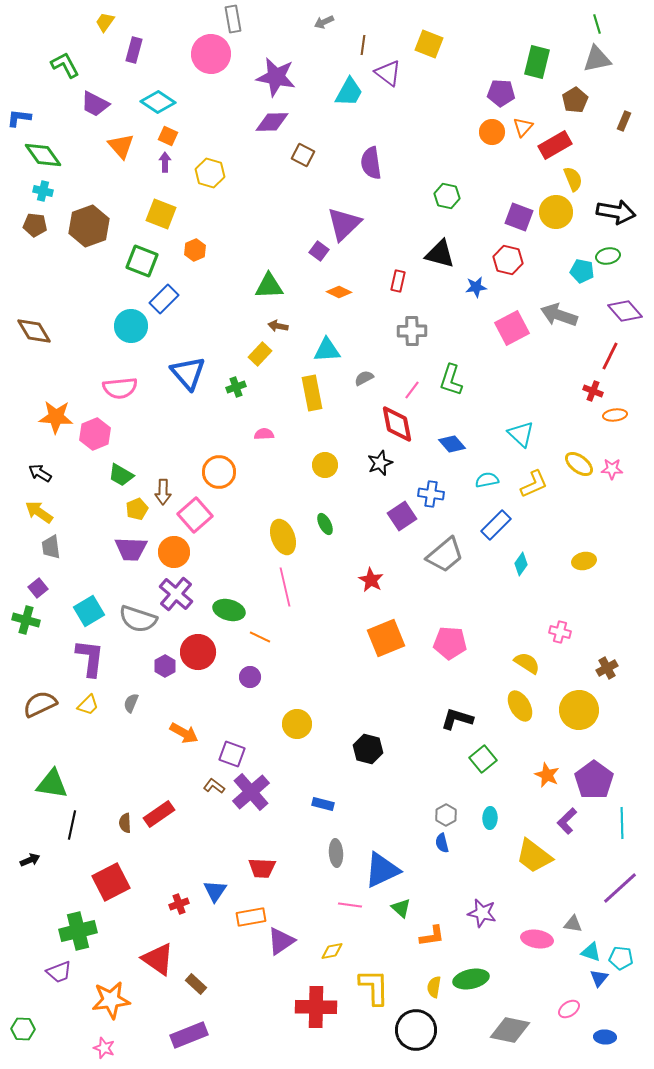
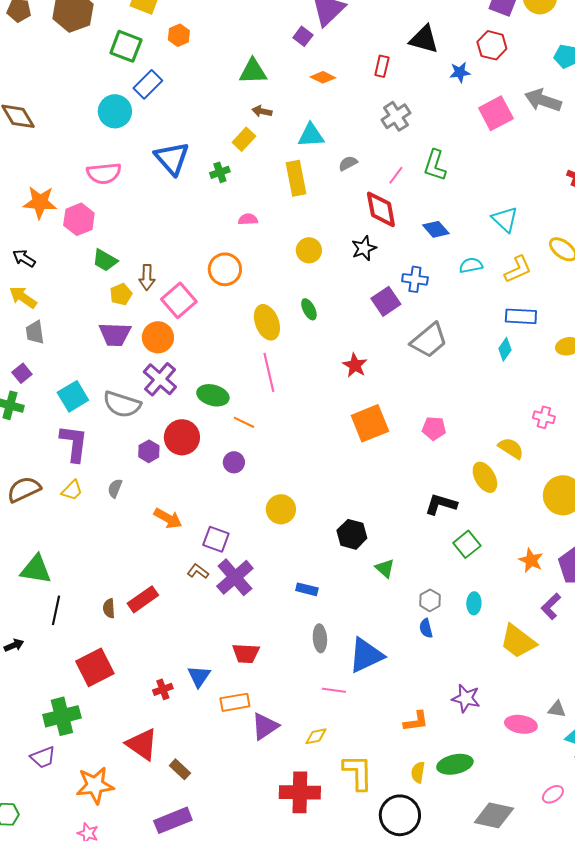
gray cross: (412, 331) -> (396, 116), turned -32
orange circle: (219, 472) -> (225, 269), moved
blue rectangle: (496, 525) -> (521, 316), moved, turned 48
pink pentagon: (450, 643) -> (434, 428), size x0.7
yellow ellipse: (520, 706) -> (485, 477), moved
green triangle: (401, 908) -> (385, 568), moved

